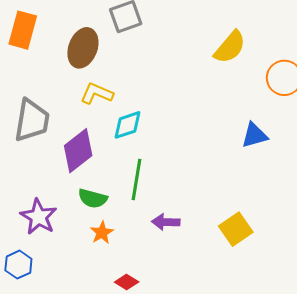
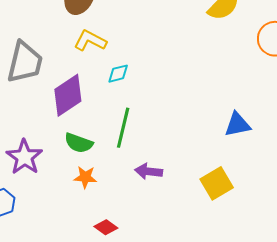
cyan diamond: (127, 125) -> (118, 74), size x0.7
blue triangle: (254, 135) -> (237, 125), moved
orange star: (102, 233) -> (85, 177), turned 30

